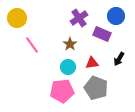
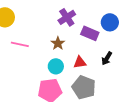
blue circle: (116, 16) -> (110, 22), moved
pink line: (32, 45) -> (20, 44), turned -42

